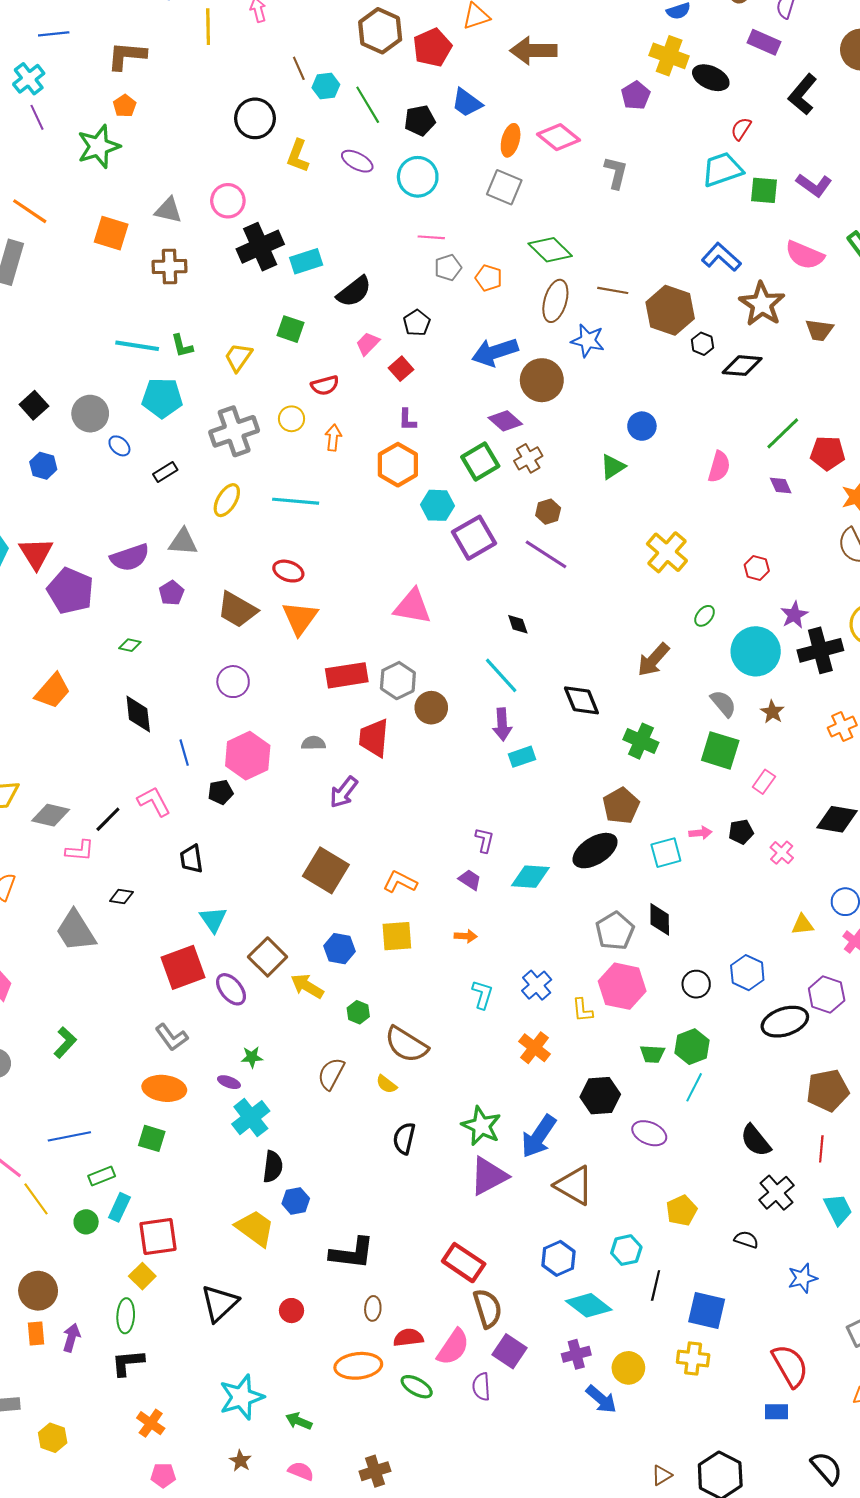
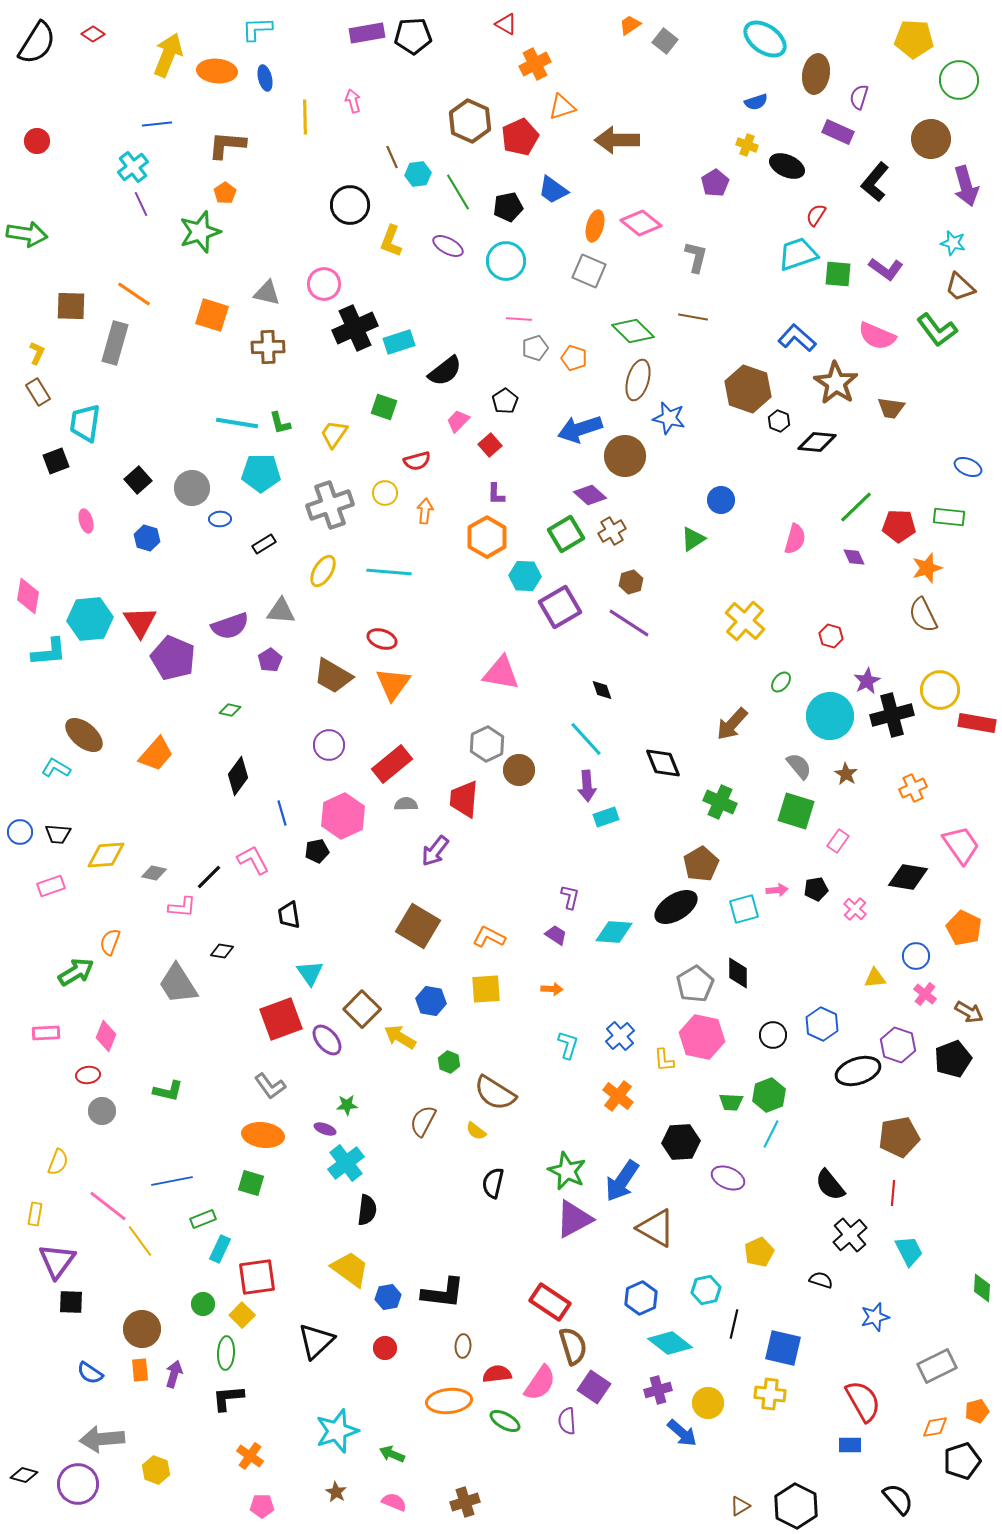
yellow cross: (669, 56) -> (747, 145), size x0.6
brown line: (613, 290) -> (693, 317), moved
blue ellipse: (119, 446) -> (220, 519), turned -45
red rectangle: (347, 675) -> (392, 764), moved, turned -30
black diamond: (138, 714) -> (238, 776), turned 42
gray diamond: (51, 815) -> (154, 873), size x0.7
green L-shape: (65, 1042) -> (168, 1091), turned 60
blue hexagon: (296, 1201) -> (388, 1297), moved
green circle: (86, 1222) -> (203, 1304), moved

